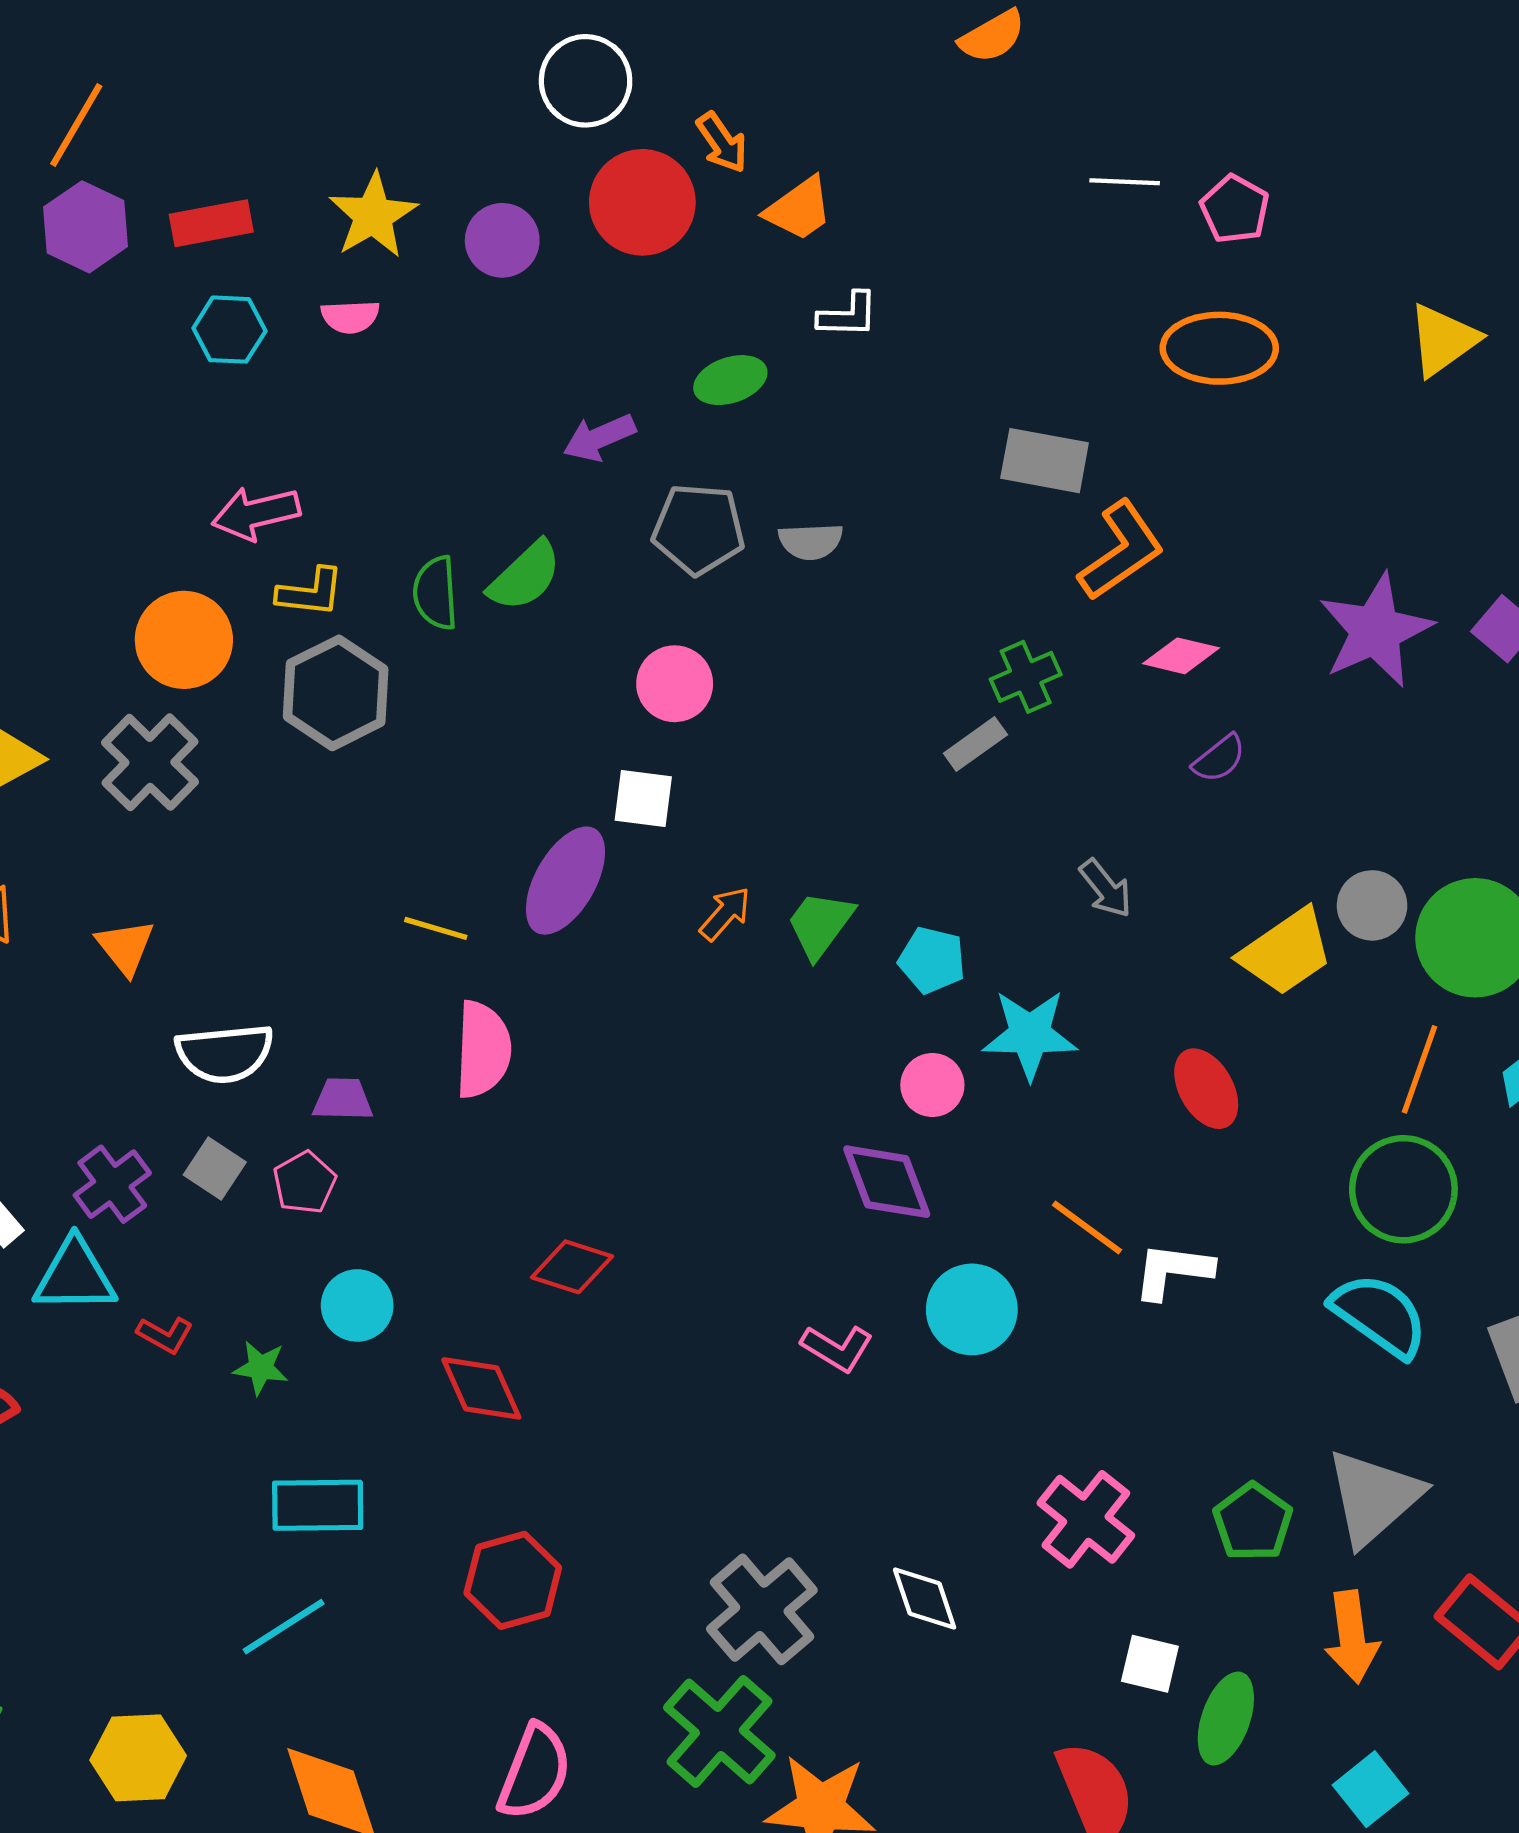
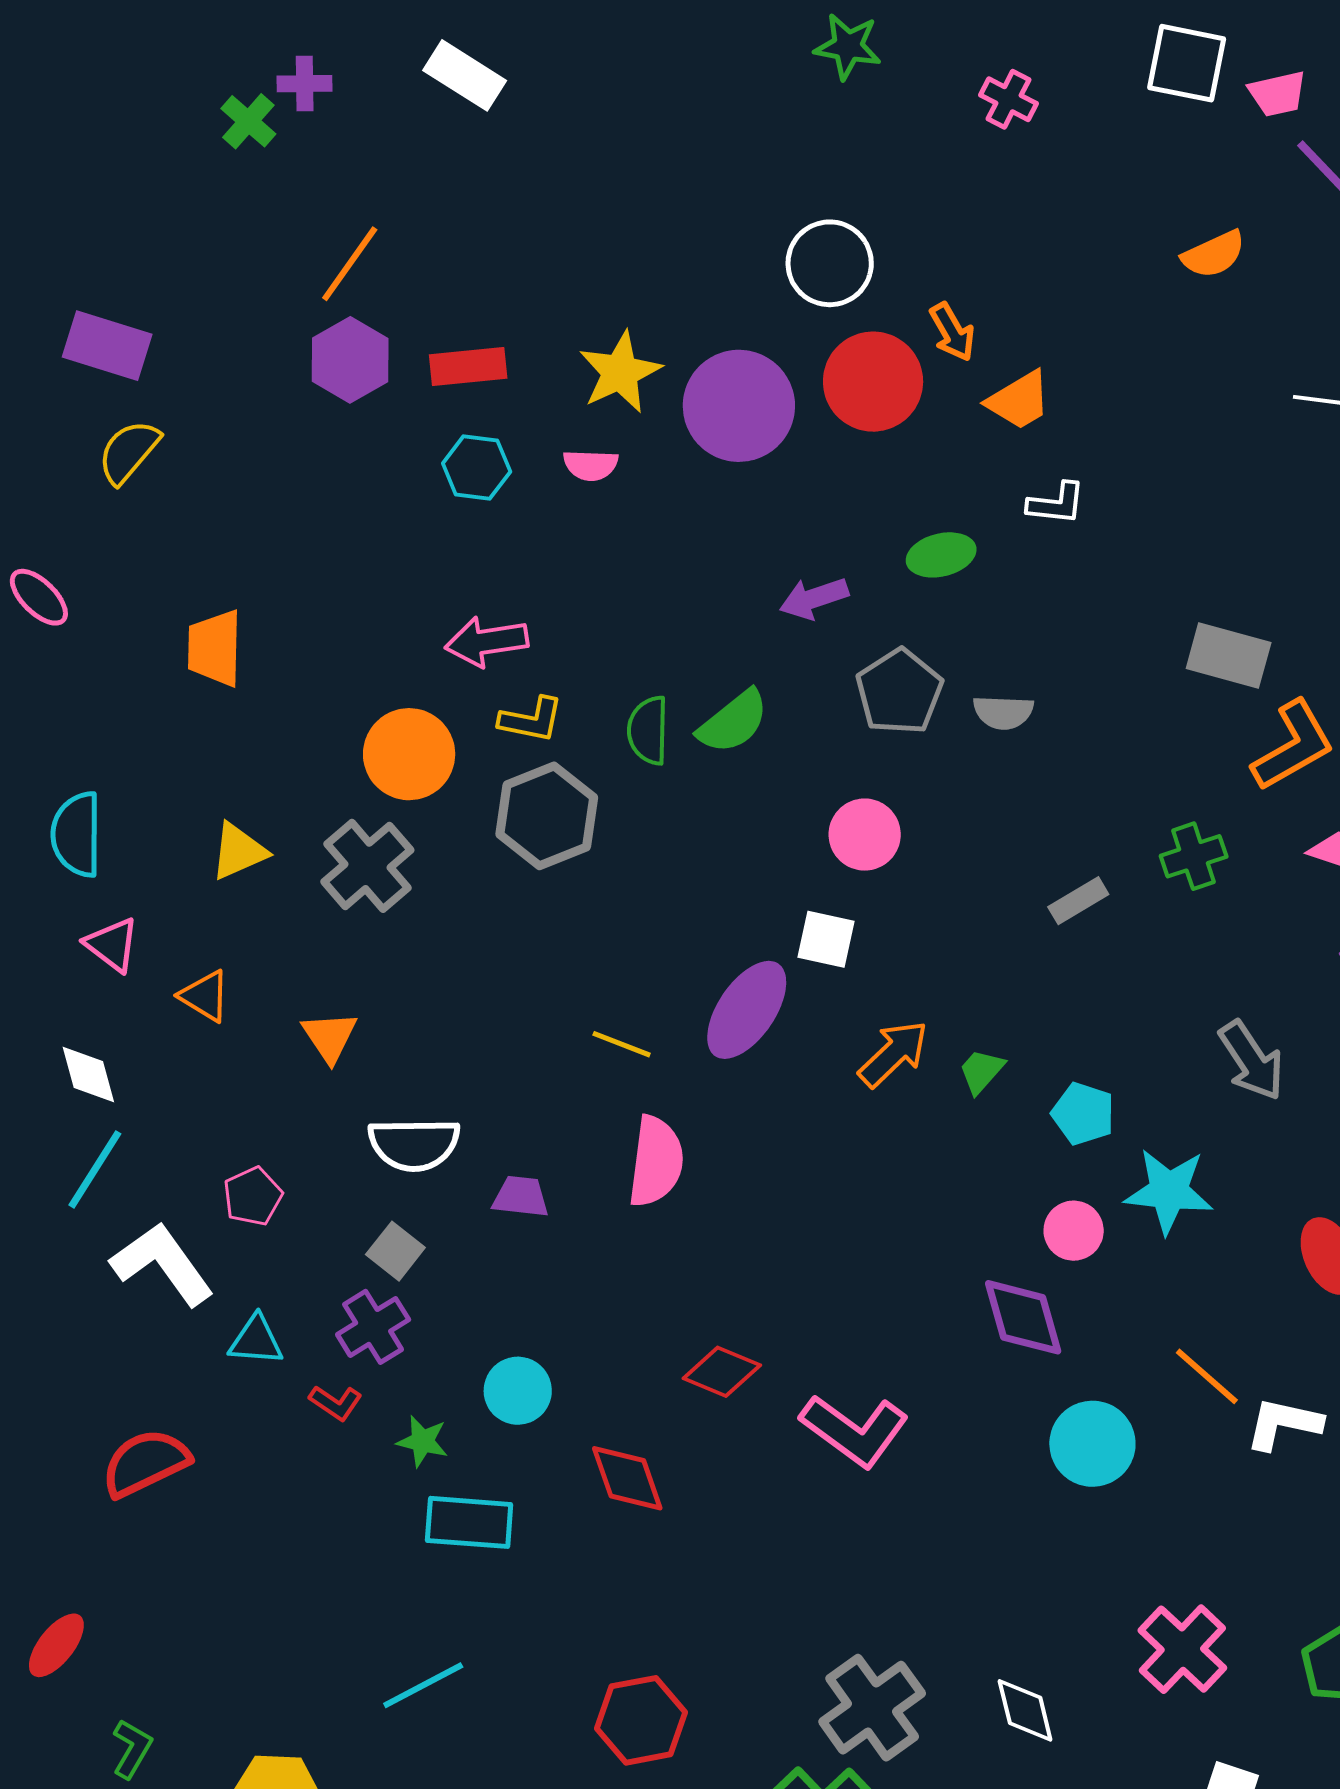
purple circle: (502, 240) -> (739, 406), size x1.6
gray pentagon: (699, 529) -> (899, 692), turned 30
gray rectangle: (975, 744) -> (1078, 901), moved
gray arrow: (1106, 888) -> (1251, 1061), size x1.4
orange arrow: (725, 914) -> (893, 1054), size x1.4
green trapezoid: (820, 924) -> (981, 1071), size x0.7
pink pentagon: (305, 1183) -> (253, 1196), moved
purple cross: (112, 1184) -> (373, 1327), moved
cyan triangle: (75, 1276) -> (256, 1340), size x0.7
pink L-shape: (837, 1348) -> (855, 1430), moved, size x1.6
cyan rectangle: (318, 1505) -> (469, 1522), moved
red hexagon: (513, 1580) -> (641, 1720), moved

